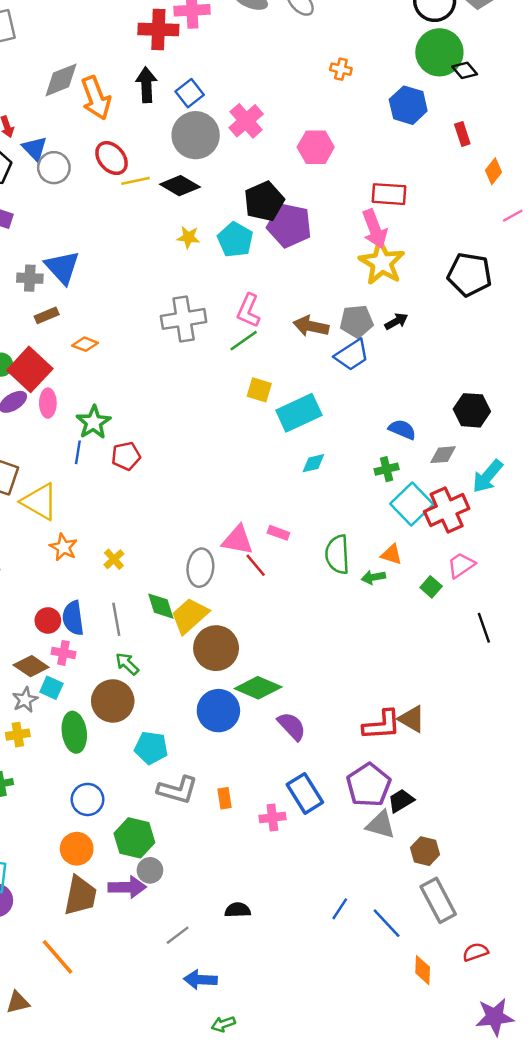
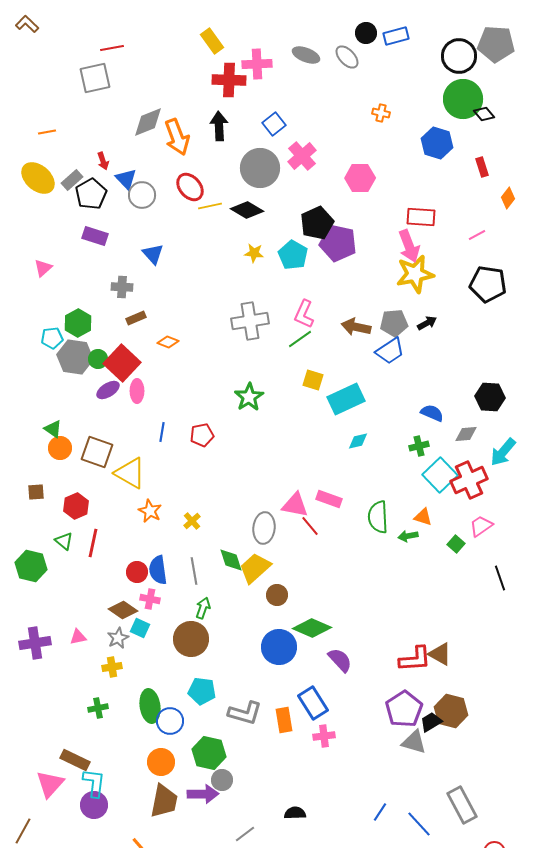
blue square: (190, 93) -> (274, 124), moved
pink line: (513, 216) -> (477, 235), moved
yellow star: (382, 263) -> (415, 274), turned 30
blue triangle: (62, 267) -> (153, 254), moved, size x0.7
green star: (93, 422) -> (249, 397), moved
pink rectangle: (278, 533) -> (329, 499), size x1.4
brown circle: (216, 648) -> (277, 595), size x0.6
green arrow: (127, 664) -> (203, 608), turned 65
green ellipse: (74, 732) -> (150, 706), moved
cyan pentagon: (151, 748) -> (202, 691), moved
blue rectangle: (305, 793) -> (313, 703), moved
orange rectangle: (224, 798) -> (284, 720), size x1.4
brown hexagon: (425, 851) -> (451, 711), moved, size x1.4

